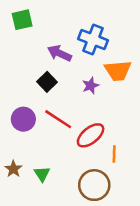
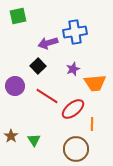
blue cross: (93, 40) -> (75, 32), turned -30
purple arrow: (59, 53) -> (48, 43), turned -42
orange trapezoid: (118, 71) -> (95, 83), moved
purple circle: (23, 119) -> (15, 86), moved

